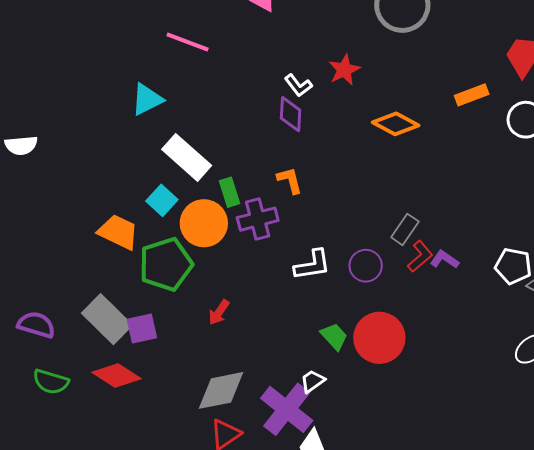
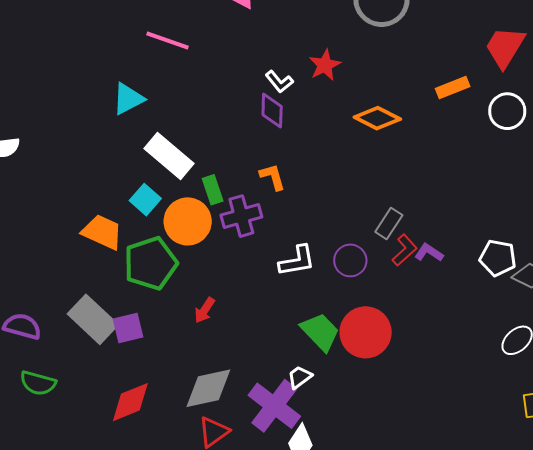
green trapezoid: (334, 336) -> (320, 332), size x1.4
red diamond: (117, 376) -> (130, 402), moved, turned -54

